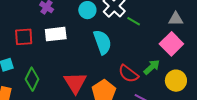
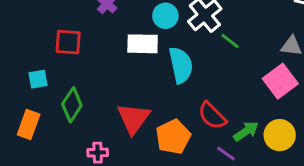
white rectangle: (56, 34) -> (143, 44), moved
green arrow: (152, 67) -> (246, 131), moved

